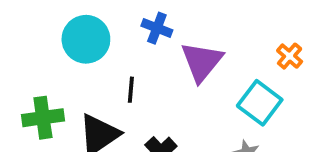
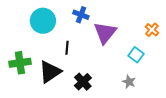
cyan square: (260, 103) -> (136, 55), size x0.7

